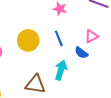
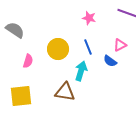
cyan arrow: (61, 70) -> (81, 71), moved

